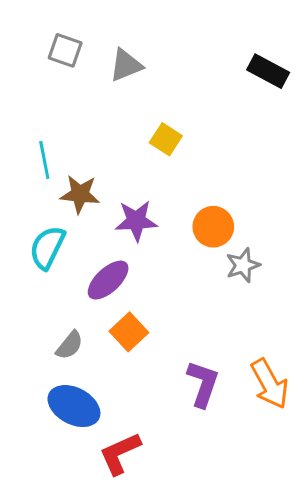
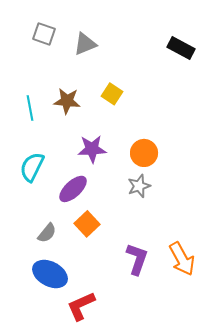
brown star: (80, 194) -> (67, 101), moved
gray star: (243, 265) -> (139, 186), moved

